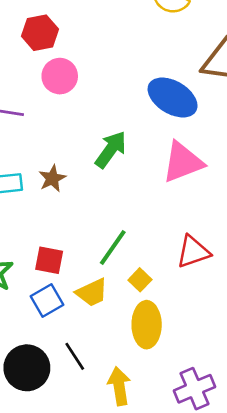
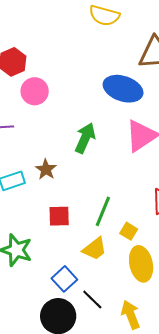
red square: (49, 260) -> (59, 216), moved
blue square: (47, 300) -> (64, 279), moved

